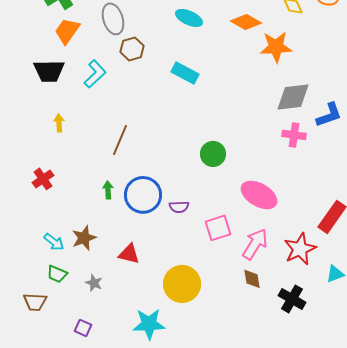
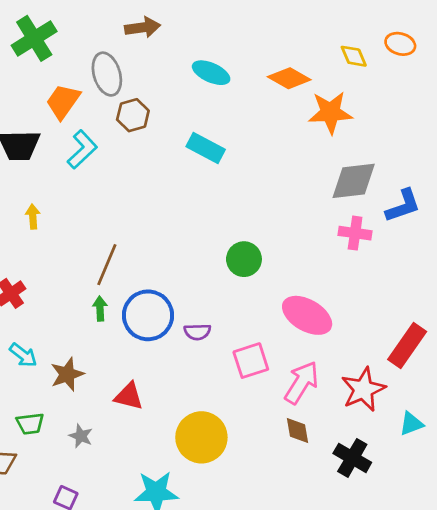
orange trapezoid: (67, 31) -> (63, 101), moved
brown line: (120, 140) -> (107, 265), moved
cyan arrow: (54, 242) -> (23, 355), moved
green trapezoid: (57, 274) -> (30, 424), turned -30

